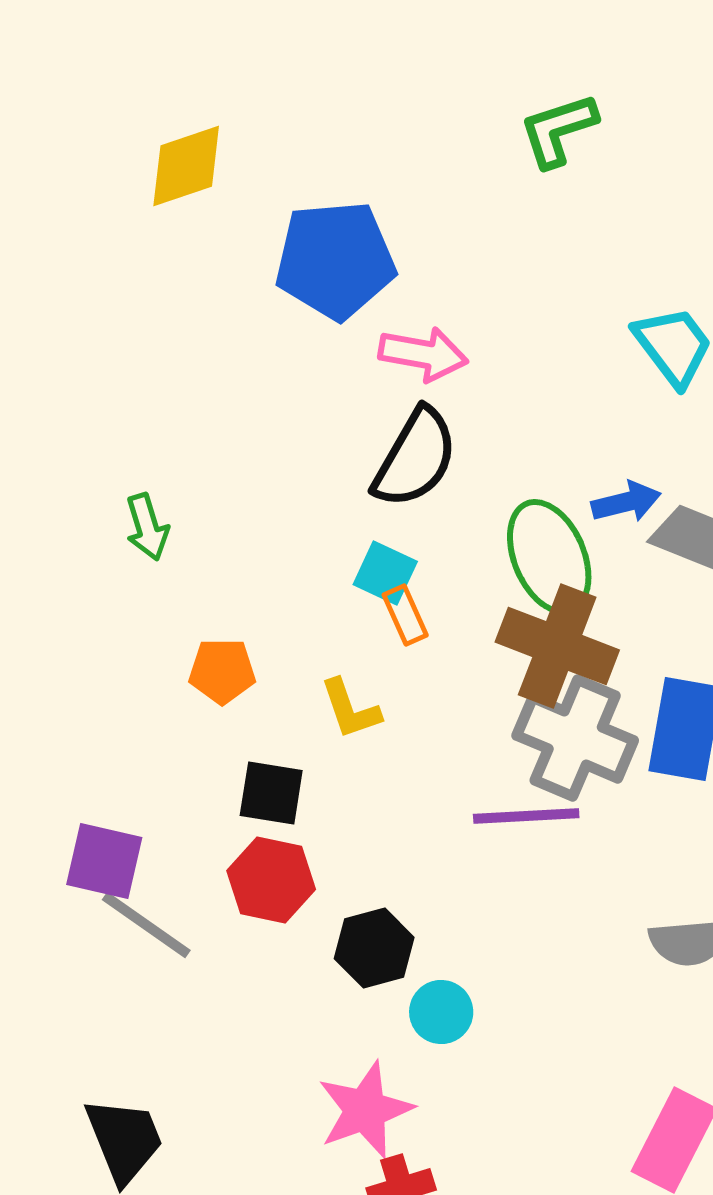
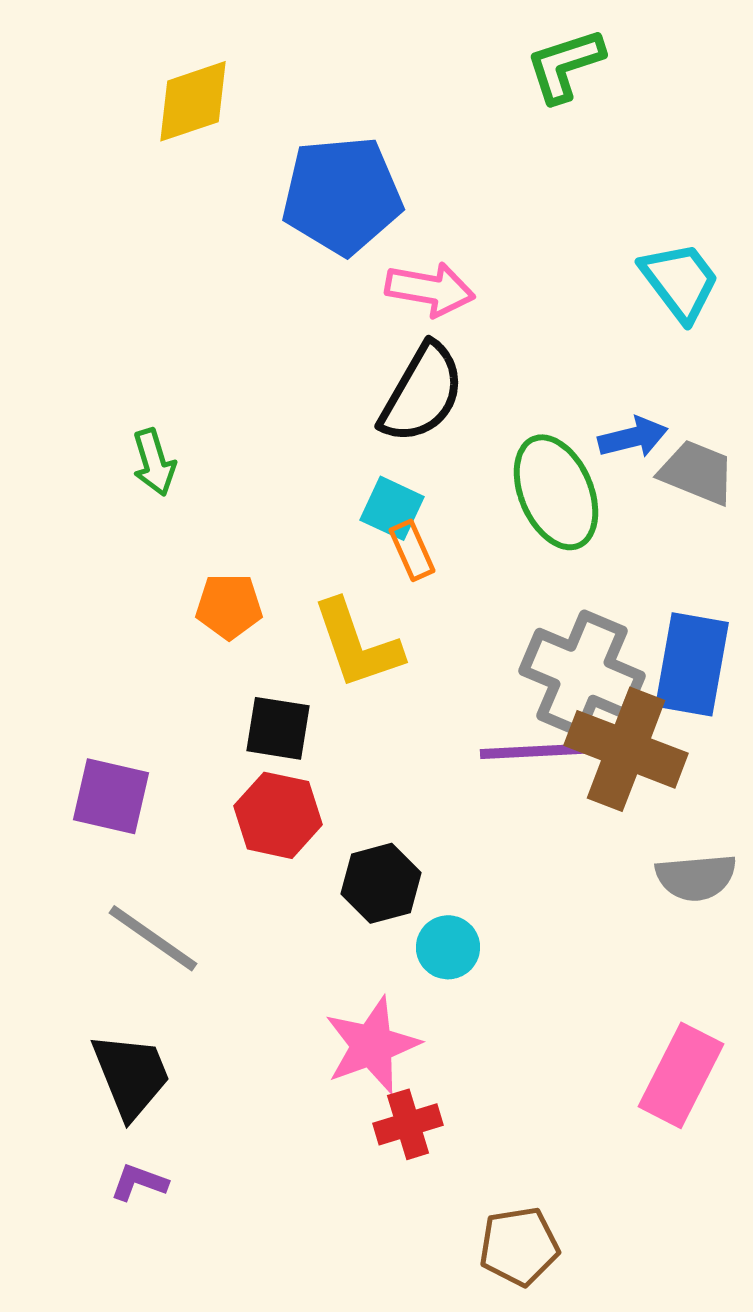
brown cross: (557, 646) -> (626, 749), moved
yellow L-shape: (350, 709) -> (357, 644), size x1.5
gray line: (146, 925) -> (153, 938), moved

